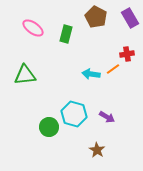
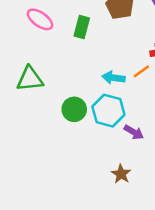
cyan hexagon: (74, 114) -> (108, 111), moved
green circle: (49, 127) -> (74, 109), moved

